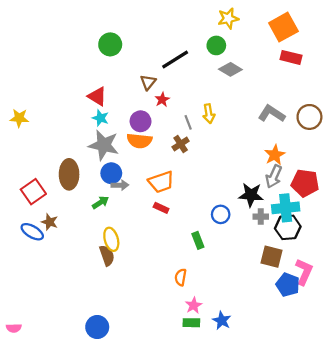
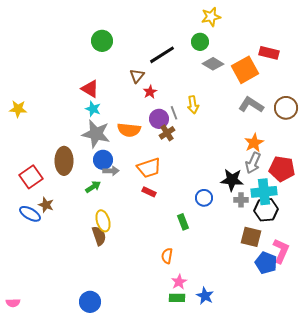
orange square: (283, 27) -> (245, 70), moved
purple circle: (141, 121) -> (159, 119), moved

